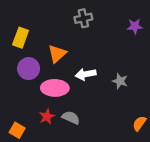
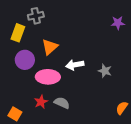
gray cross: (83, 18) -> (36, 16), moved

